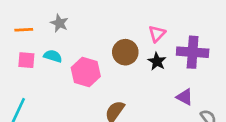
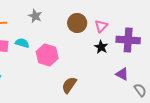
gray star: (59, 23) -> (35, 16), moved
brown circle: (125, 52) -> (77, 23), moved

